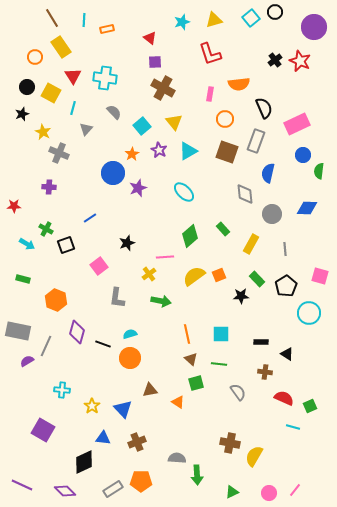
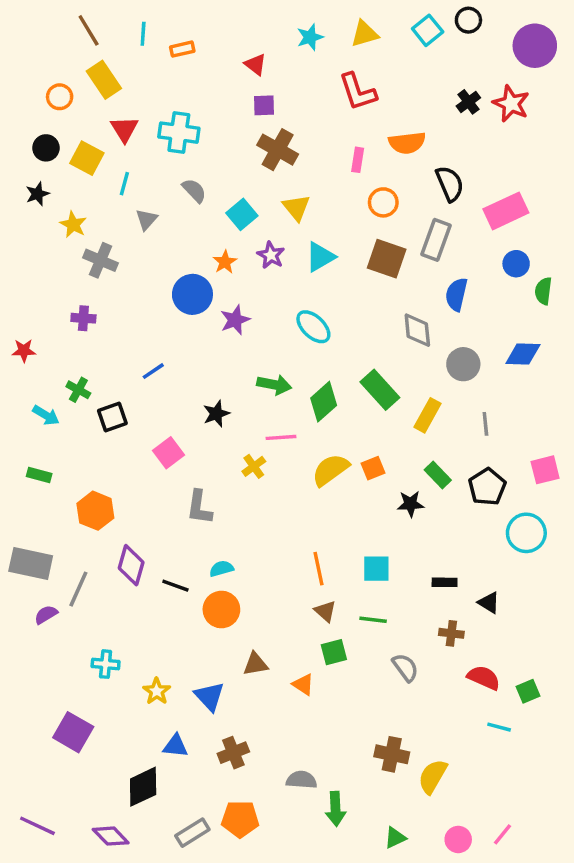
green rectangle: (223, 229) -> (380, 390), size x1.6
pink square: (320, 276) -> (545, 470), turned -30
green arrow: (161, 301) -> (274, 385), moved

